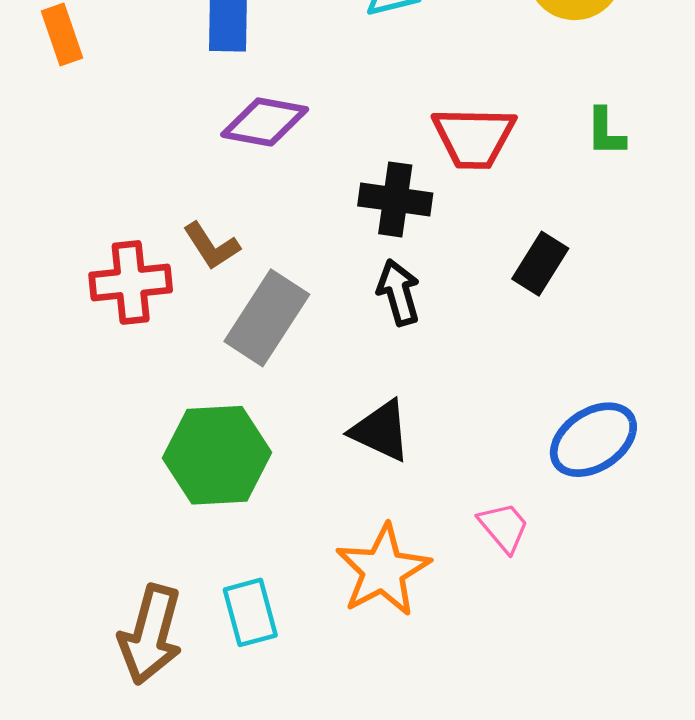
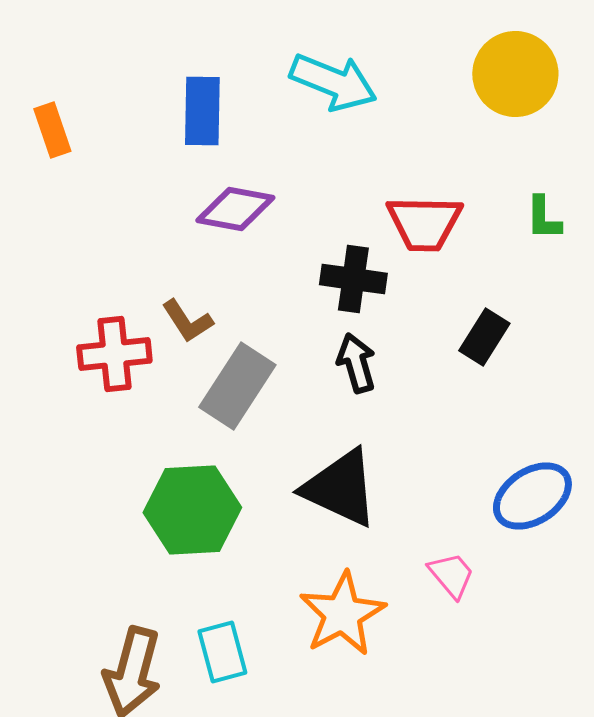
black triangle: (381, 431) -> (340, 488), size x1.4

